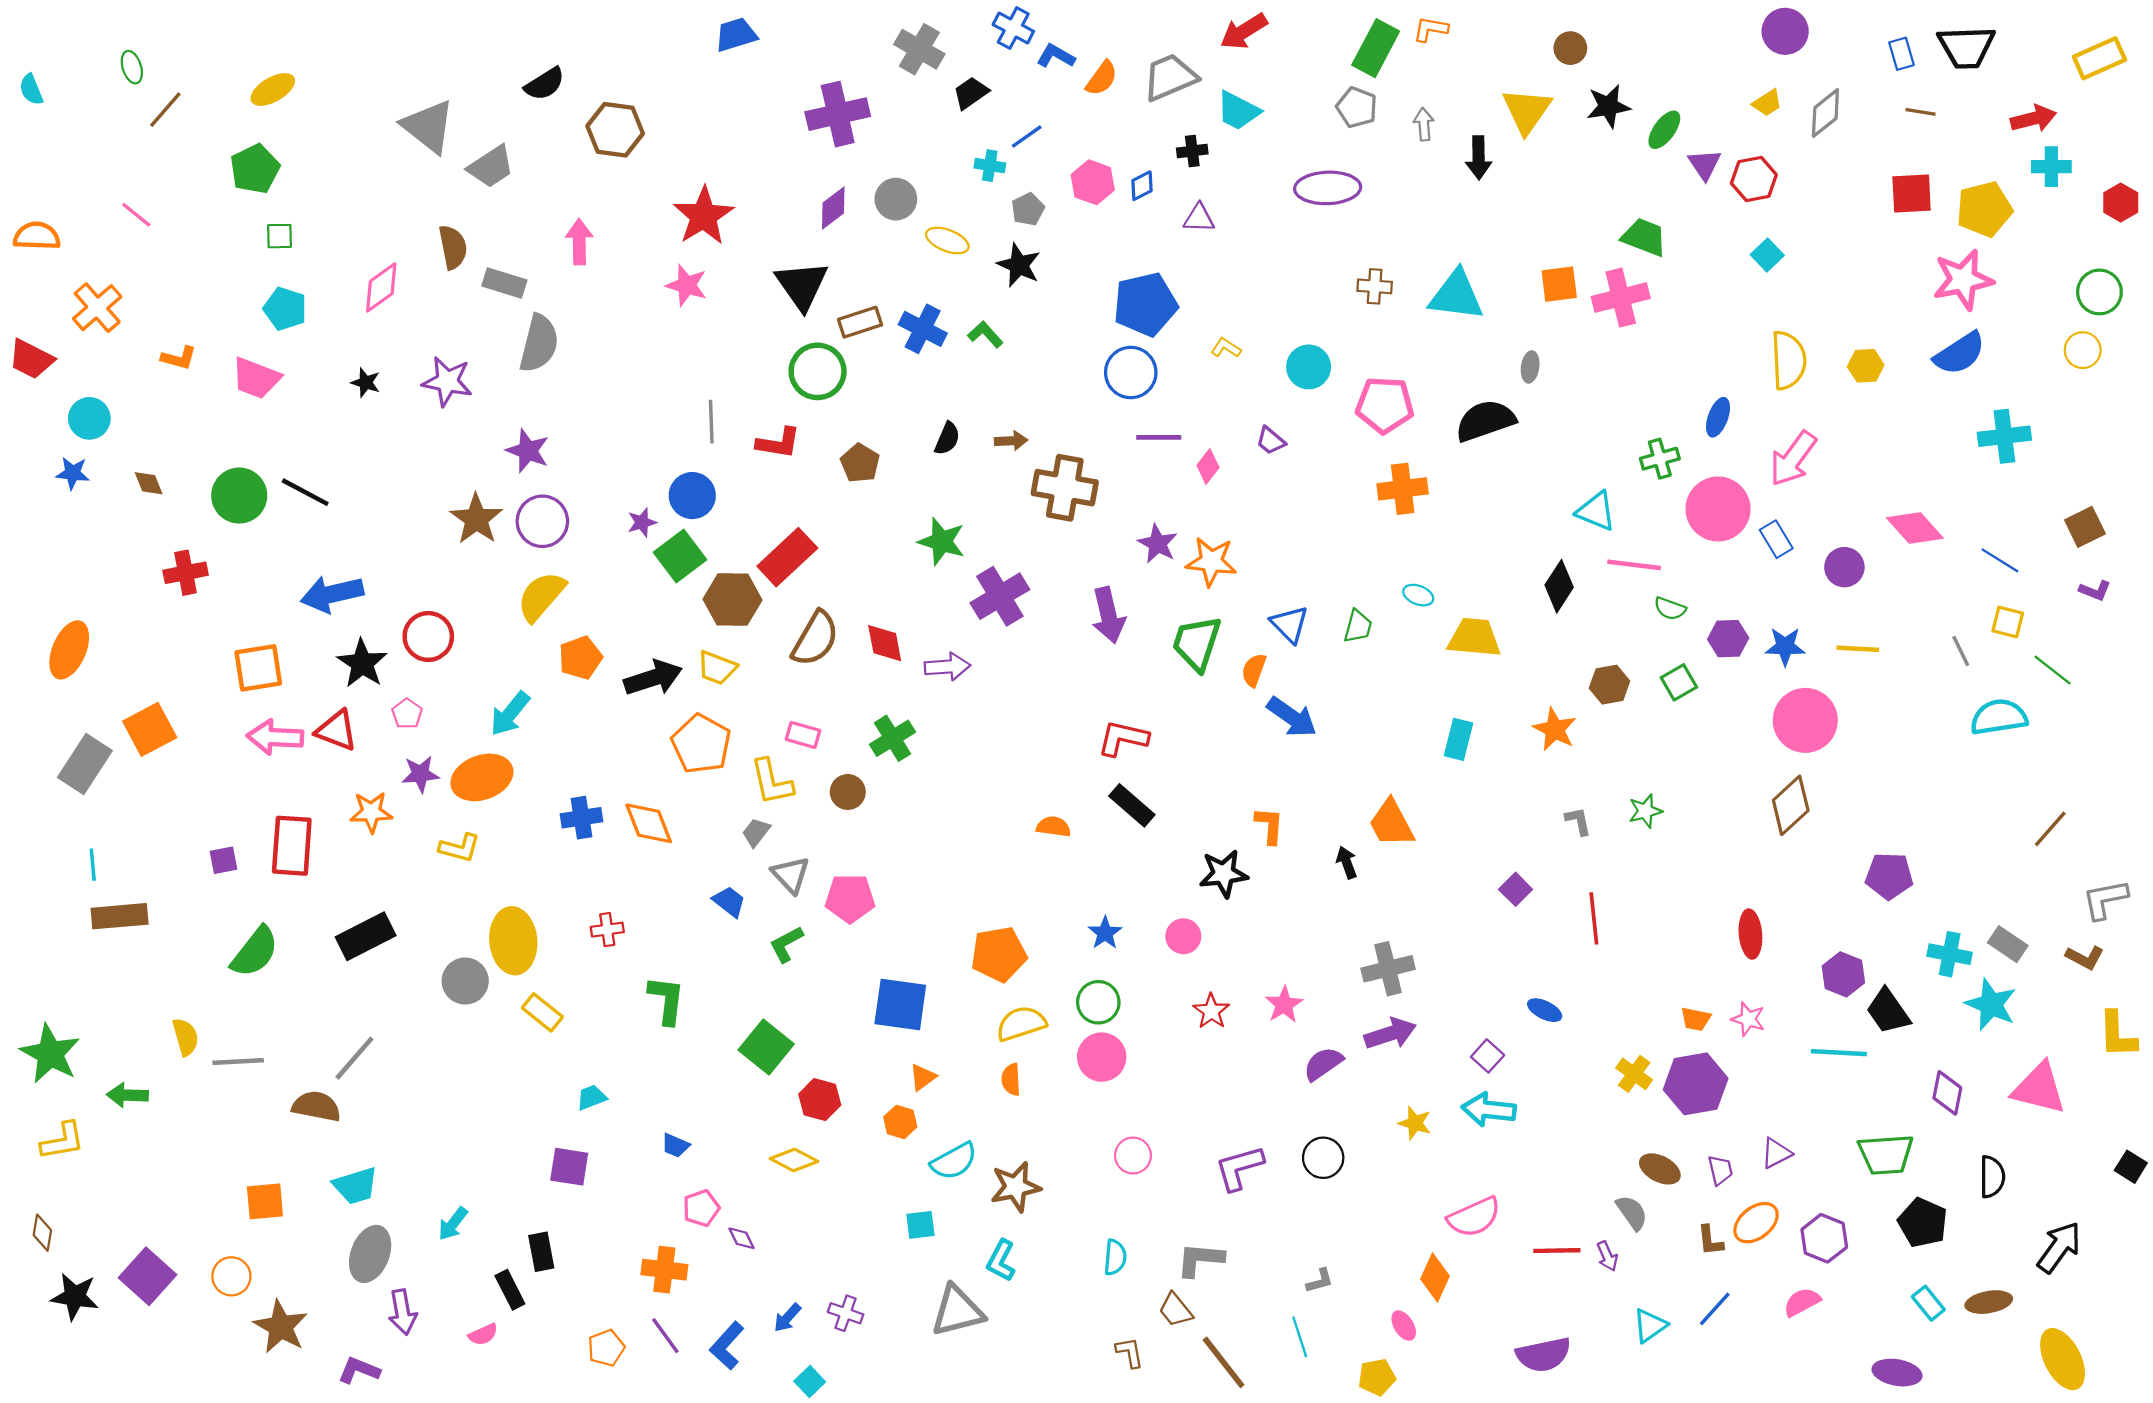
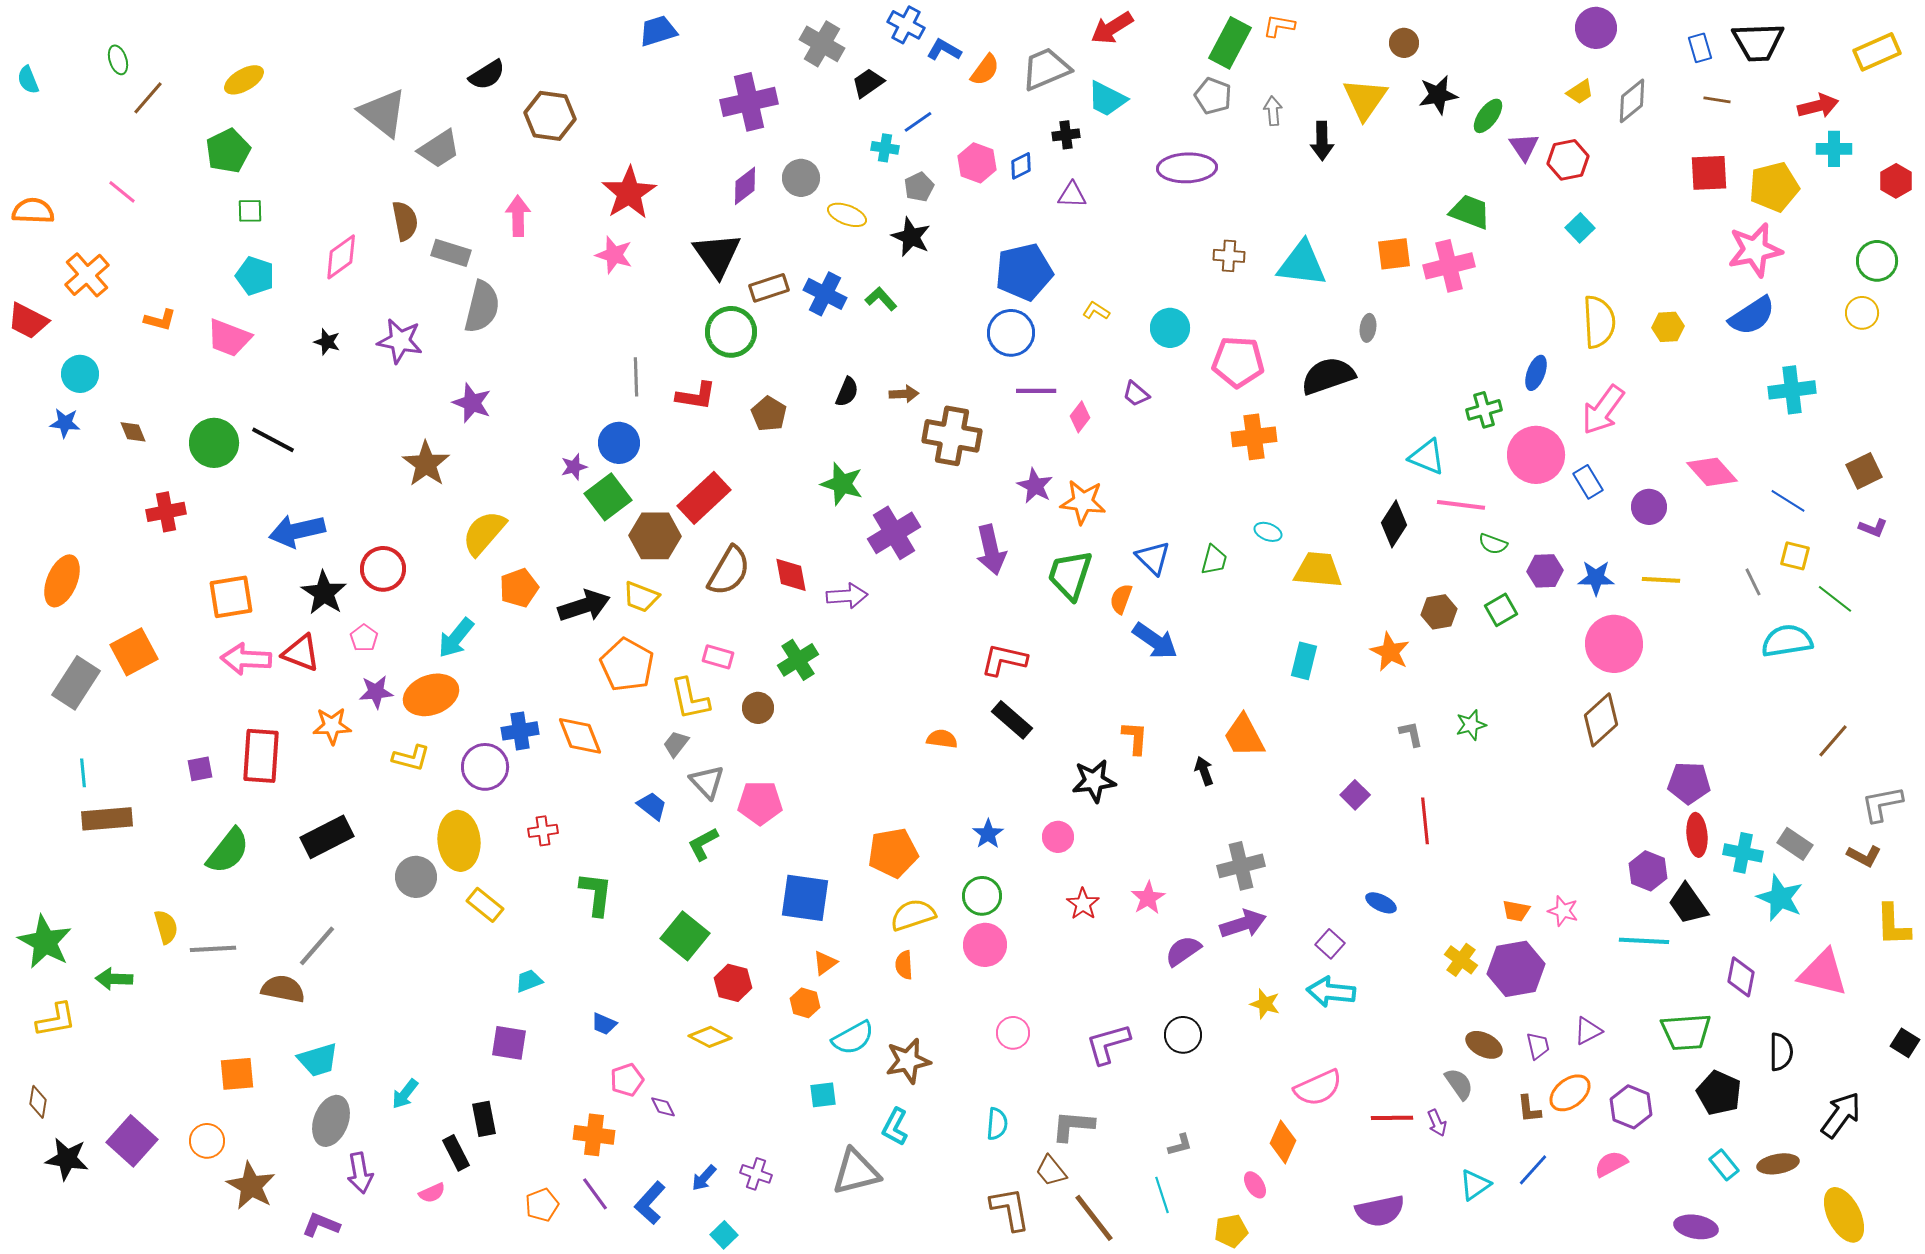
purple circle: (542, 521) -> (485, 767), moved
red ellipse: (1750, 934) -> (1697, 835), moved
brown L-shape: (1130, 1352) -> (1010, 1209), size x1.6

